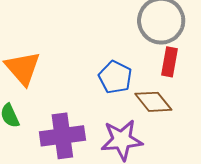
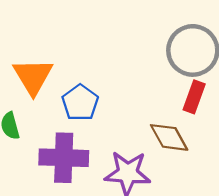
blue pentagon: (115, 77) -> (80, 103), moved

